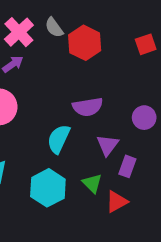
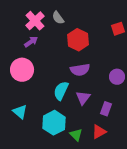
red hexagon: (85, 43) -> (78, 40), moved
purple triangle: (107, 145) -> (83, 98), moved
green triangle: (92, 183) -> (76, 135), moved

